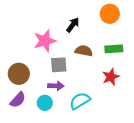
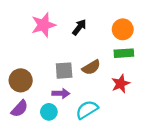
orange circle: (110, 14) -> (123, 29), moved
pink star: (45, 41) -> (43, 25), moved
brown semicircle: (84, 51) -> (91, 67), moved, turned 138

